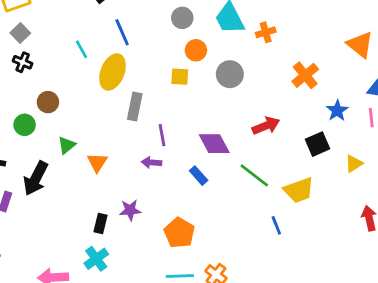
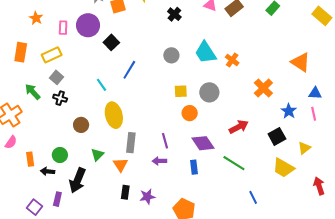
blue line: (122, 32) -> (129, 70), turned 60
orange cross: (266, 32) -> (232, 60), turned -32
orange circle: (196, 50) -> (190, 113), moved
yellow ellipse: (113, 72) -> (114, 115), moved, turned -30
yellow square: (180, 77) -> (181, 91), moved
gray rectangle: (135, 107) -> (131, 143), moved
green circle: (25, 125) -> (60, 155), moved
blue rectangle: (199, 176) -> (194, 167), turned 40
yellow trapezoid: (299, 190) -> (283, 168), moved, turned 55
black rectangle: (100, 224) -> (125, 192), moved

